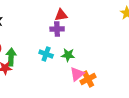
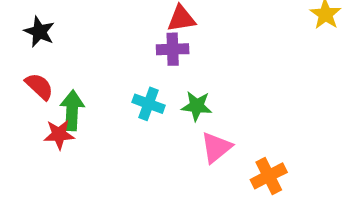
orange cross: (88, 79) -> (269, 176), moved

